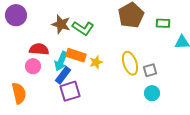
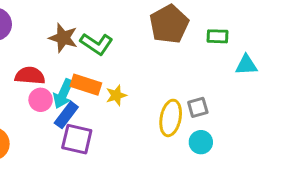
yellow ellipse: (130, 63) -> (171, 118), moved, turned 30
pink circle: (33, 66) -> (41, 100), moved
purple square: (70, 91) -> (77, 139), turned 30

